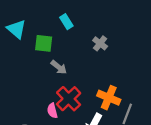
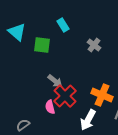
gray arrow: (59, 67) -> (55, 81), moved

